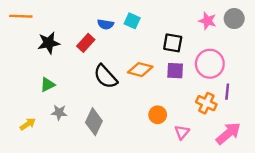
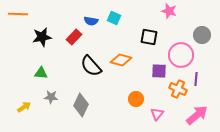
gray circle: (234, 19) -> (202, 35), moved
pink star: (208, 21) -> (169, 11), moved
purple square: (175, 71) -> (159, 71), moved
green triangle: (47, 85) -> (41, 73), turned 32

